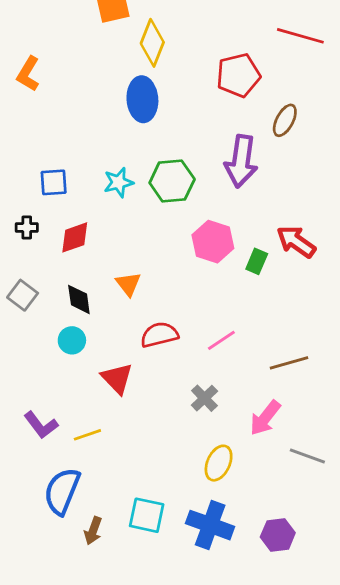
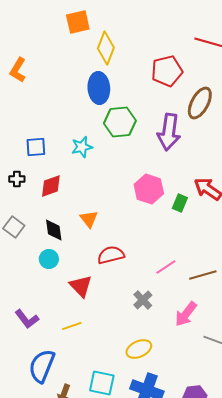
brown ellipse: (285, 120) -> (200, 103), size x1.4
green hexagon: (172, 181) -> (120, 122), moved
pink line: (221, 340) -> (166, 267), moved
yellow line: (87, 435) -> (72, 326), moved
yellow ellipse: (219, 463) -> (139, 349), moved, turned 40

